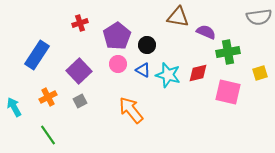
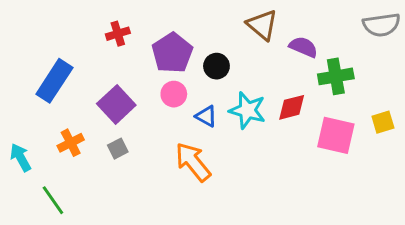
brown triangle: (178, 17) -> (262, 25), turned 30
blue triangle: (143, 70) -> (206, 116), moved
yellow square: (260, 73) -> (383, 122), moved
green line: (48, 135) -> (53, 200), moved

